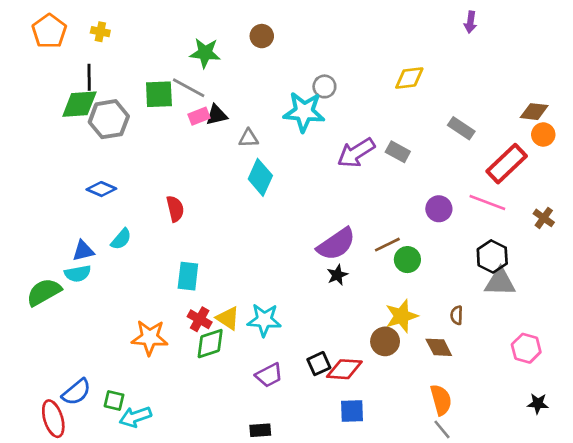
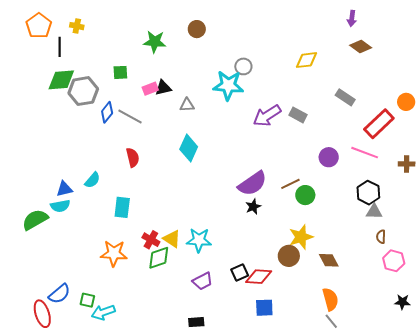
black line: (89, 77) -> (60, 47), moved
gray line: (189, 88) -> (130, 116), moved
green square: (159, 94) -> (120, 72), size x0.7
brown diamond: (534, 112) -> (361, 46), moved, turned 30
cyan diamond: (260, 177) -> (189, 148), moved
blue diamond: (101, 189) -> (107, 112), moved, turned -75
brown cross: (544, 218) -> (407, 164), turned -35
cyan rectangle: (188, 276) -> (122, 207), moved
gray triangle: (500, 282) -> (374, 212), size x0.7
brown semicircle: (457, 315) -> (381, 237), moved

